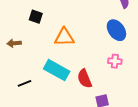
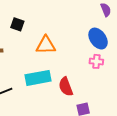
pink cross: (115, 61) -> (96, 61), moved
cyan rectangle: (57, 70) -> (38, 78), turned -40

